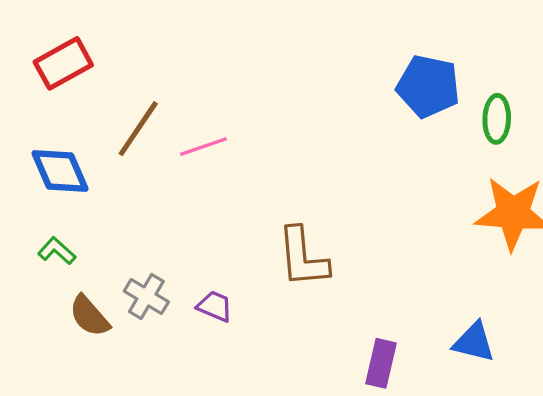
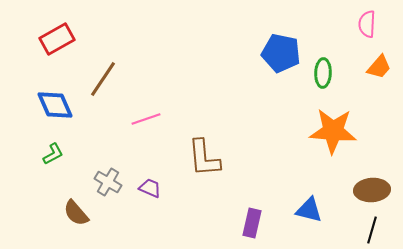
pink line: (203, 147) -> (146, 119), moved
green L-shape: (57, 251) -> (53, 154), turned 110
brown semicircle: (89, 316) -> (76, 213), moved

